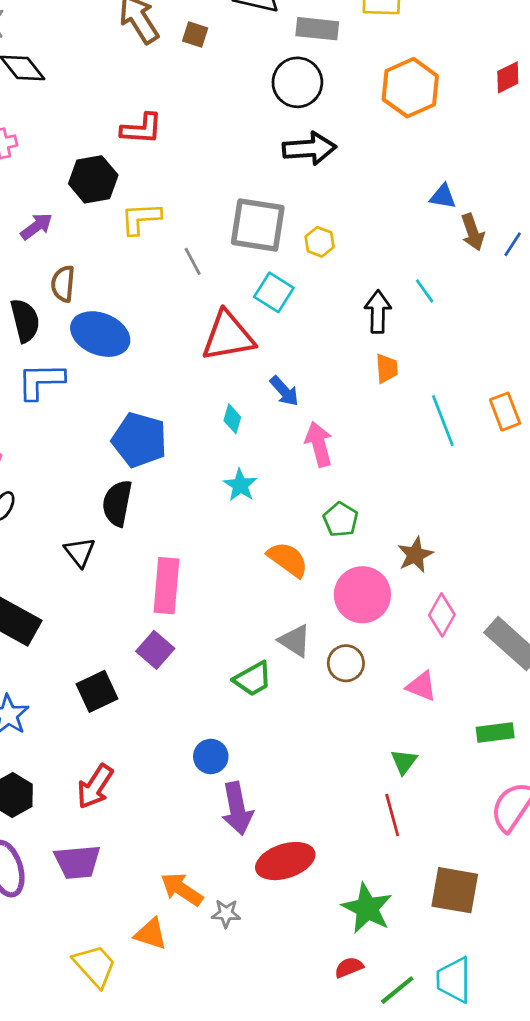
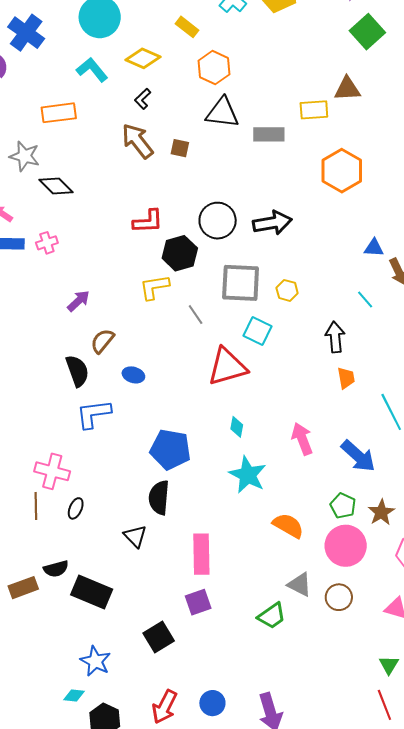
black circle: (297, 82) -> (218, 221), moved
black hexagon: (93, 179) -> (180, 253), moved
brown semicircle: (63, 284) -> (102, 341), turned 40
cyan line: (425, 291) -> (365, 300), moved
blue ellipse: (100, 334) -> (133, 375), size x0.5
blue arrow: (284, 391) -> (358, 456), moved, size x1.5
cyan star: (240, 485) -> (248, 475), size x1.5
green pentagon: (341, 519) -> (343, 506), moved
purple square: (155, 650) -> (198, 602), turned 36
blue circle: (211, 756) -> (212, 703), moved

